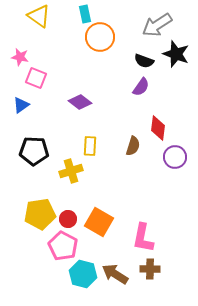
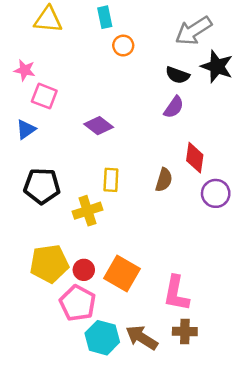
yellow triangle: (39, 16) -> (48, 20), turned -30
orange circle: (100, 37) -> (123, 46), size x0.6

